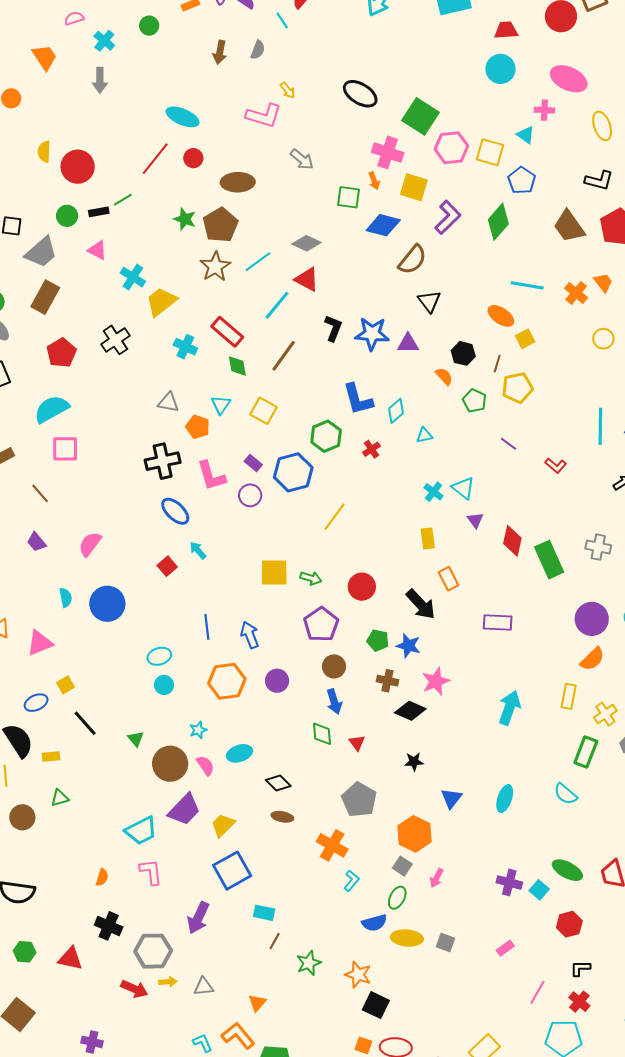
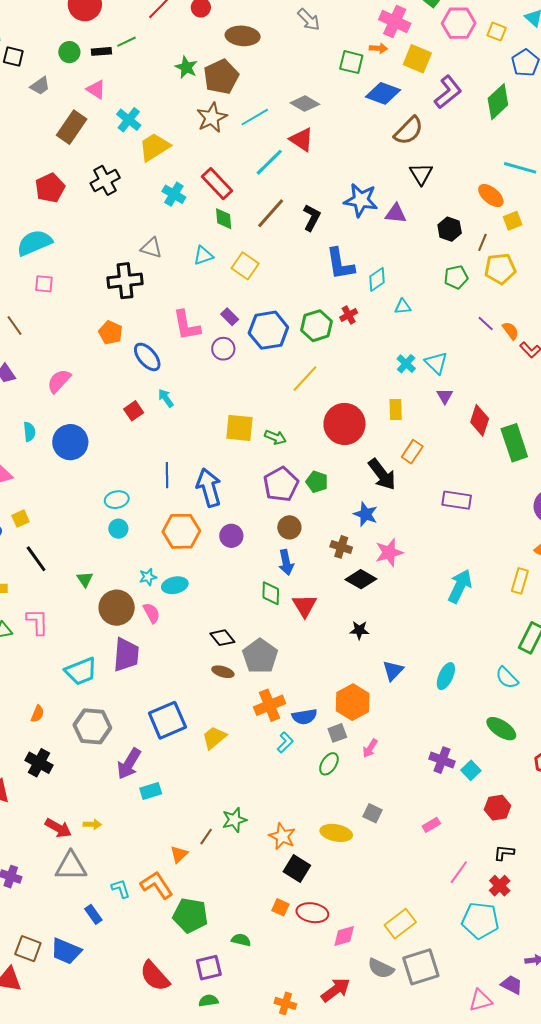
yellow square: (490, 152) -> (497, 32), size x0.7
orange arrow: (374, 181) -> (378, 48), turned -72
gray trapezoid: (41, 252) -> (40, 86), size x0.6
brown rectangle: (45, 297) -> (72, 127), moved
black L-shape: (333, 328) -> (312, 218), moved
orange semicircle: (444, 376) -> (510, 331), moved
green pentagon: (474, 401) -> (456, 277), turned 30
cyan triangle: (221, 405) -> (203, 256), turned 30
orange pentagon: (198, 427) -> (110, 333), moved
green hexagon: (326, 436) -> (317, 326), moved
pink square: (65, 449) -> (44, 284), size x0.7
black cross: (163, 461) -> (125, 281), moved
orange rectangle: (449, 579) -> (412, 452), turned 55
red circle: (362, 587) -> (345, 424), moved, size x1.5
blue arrow: (250, 635) -> (209, 488), size x1.4
green pentagon: (378, 640) -> (317, 482), moved
red triangle: (357, 743) -> (305, 606), size x1.5
cyan ellipse: (239, 753) -> (175, 585), moved
gray pentagon: (359, 800) -> (260, 656), moved
purple trapezoid: (184, 810) -> (126, 655), turned -45
yellow trapezoid: (223, 825) -> (214, 738), moved
orange cross: (332, 845) -> (270, 705), turned 32
gray square: (402, 866) -> (337, 733), turned 30
green ellipse: (567, 870) -> (501, 729), moved
pink L-shape: (151, 872) -> (37, 622), moved
cyan rectangle: (264, 913) -> (151, 791), moved, turned -35
blue semicircle: (374, 923) -> (304, 717), moved
yellow ellipse: (407, 938) -> (336, 833), moved
brown line: (275, 941) -> (206, 837), moved
gray hexagon: (153, 951) -> (92, 726), moved
gray triangle: (203, 987) -> (71, 866), moved, size x1.6

